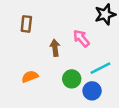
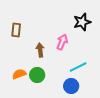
pink arrow: (81, 38) -> (62, 42), turned 63
green circle: (72, 79) -> (37, 75), moved

